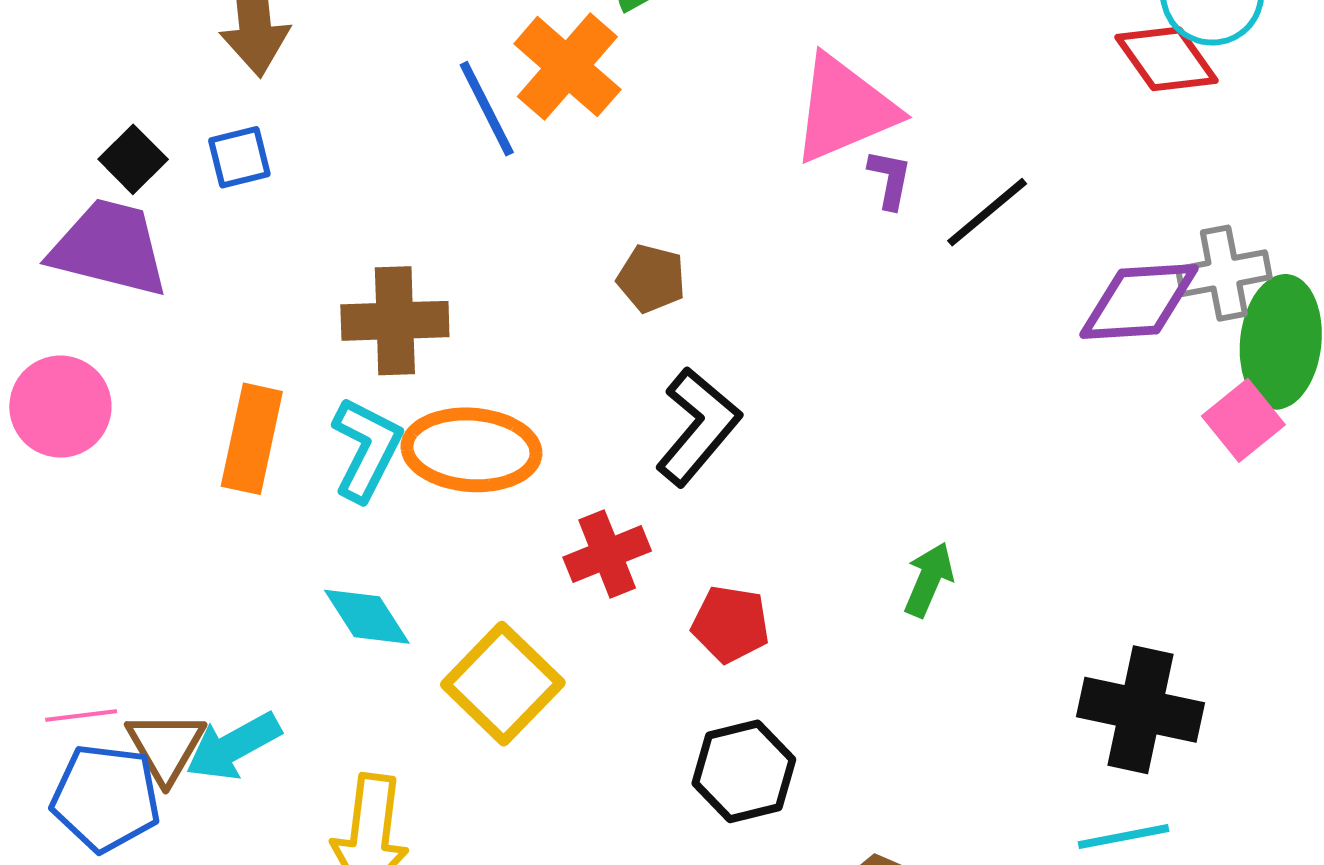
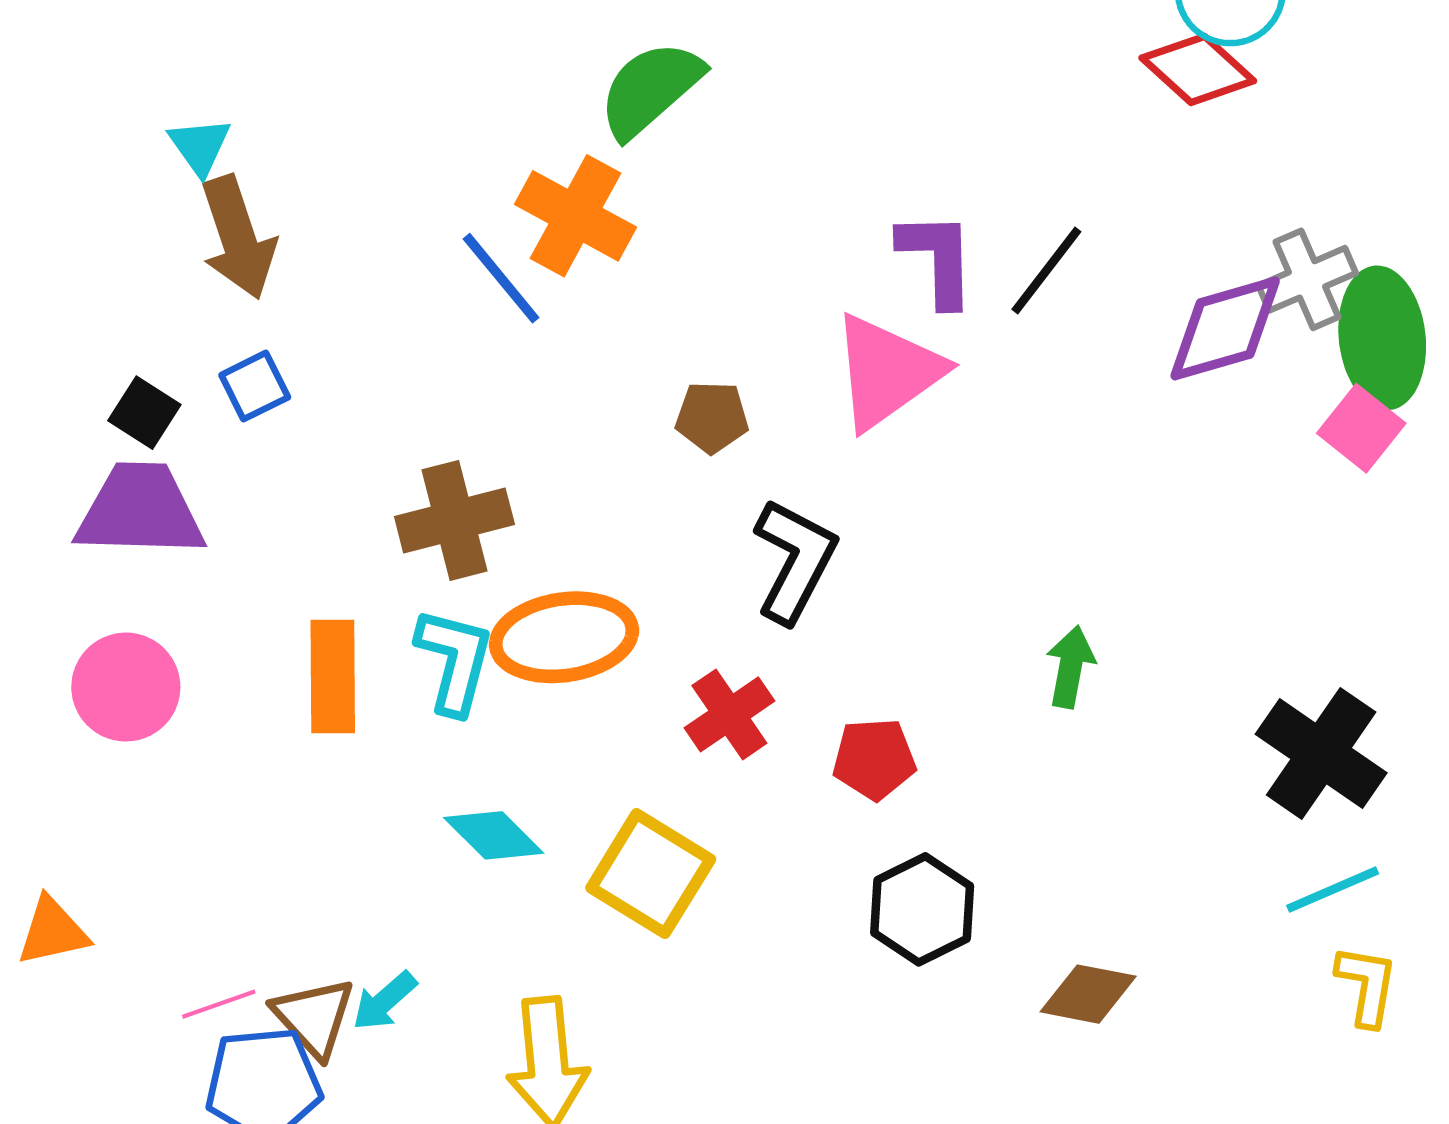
pink triangle: (844, 109) -> (887, 372), moved
purple L-shape: (890, 179) -> (937, 259), size x1.6
black cross: (1141, 710) -> (1321, 753), turned 35
cyan arrow: (233, 746) -> (384, 1001), size x0.7

